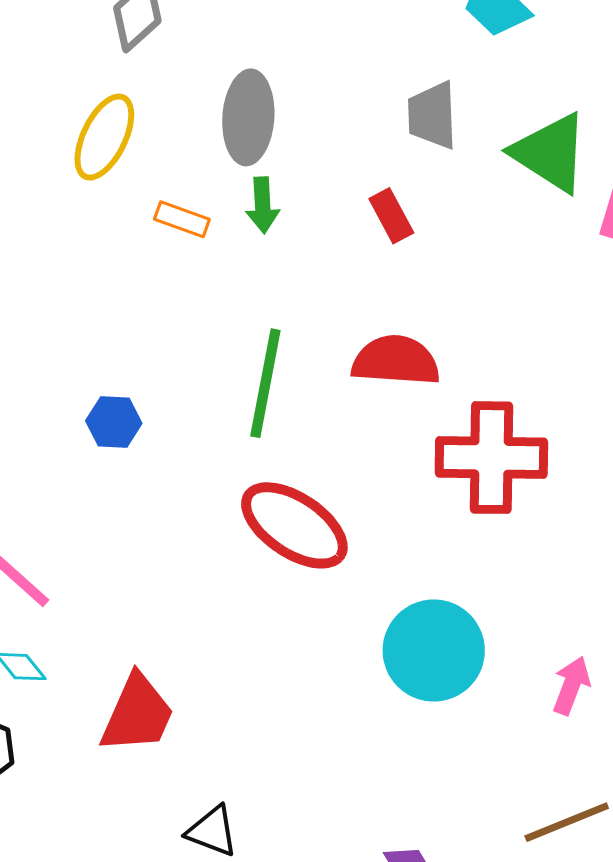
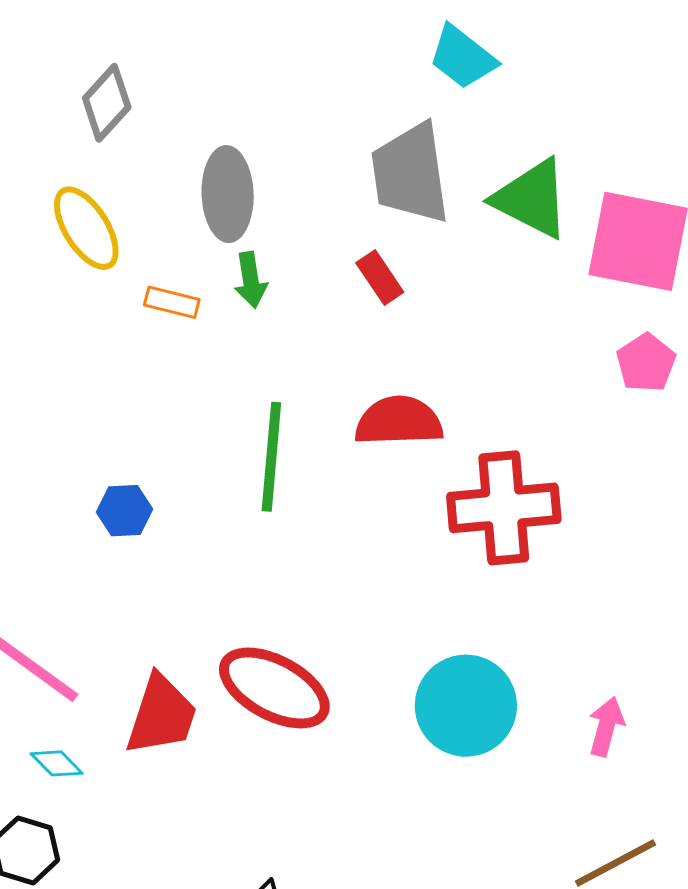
gray trapezoid: (432, 115) -> (410, 173), size x1.5
yellow ellipse: (104, 137) -> (86, 228), turned -52
red ellipse: (294, 525) -> (274, 688), moved
red trapezoid: (137, 714) -> (161, 715), moved

